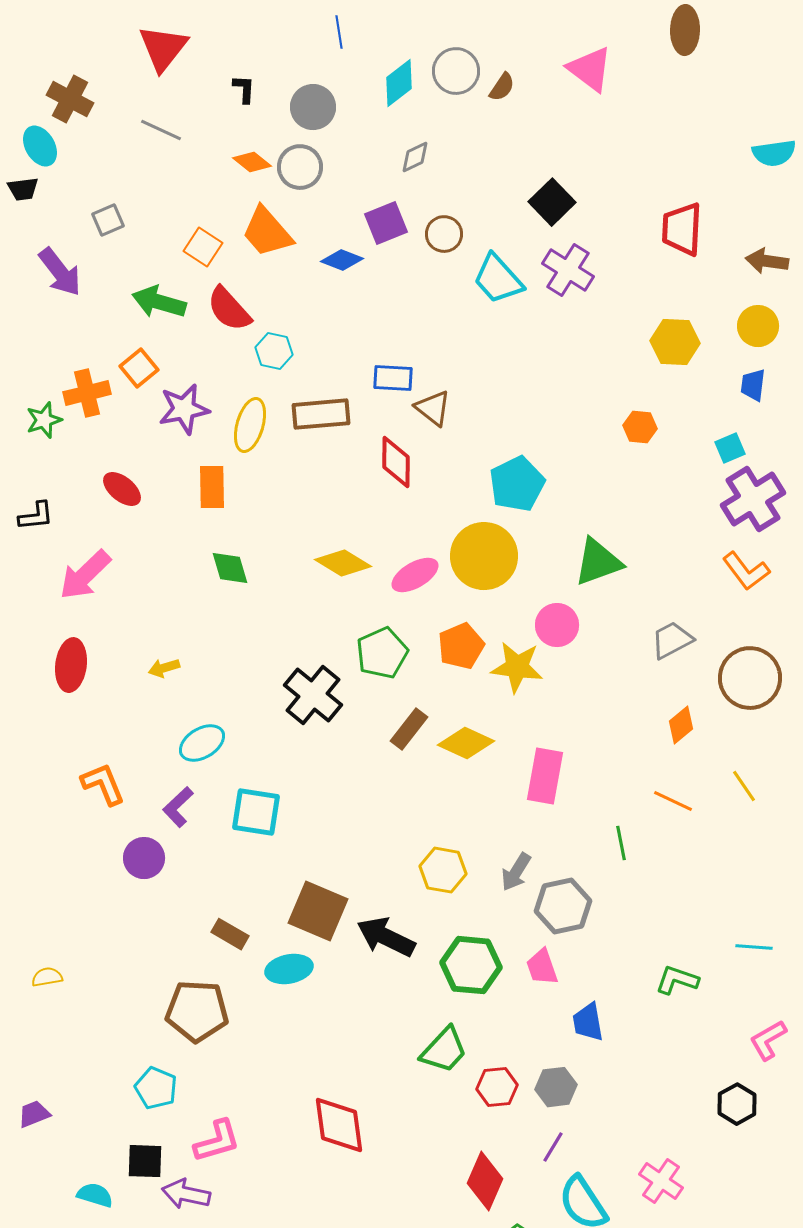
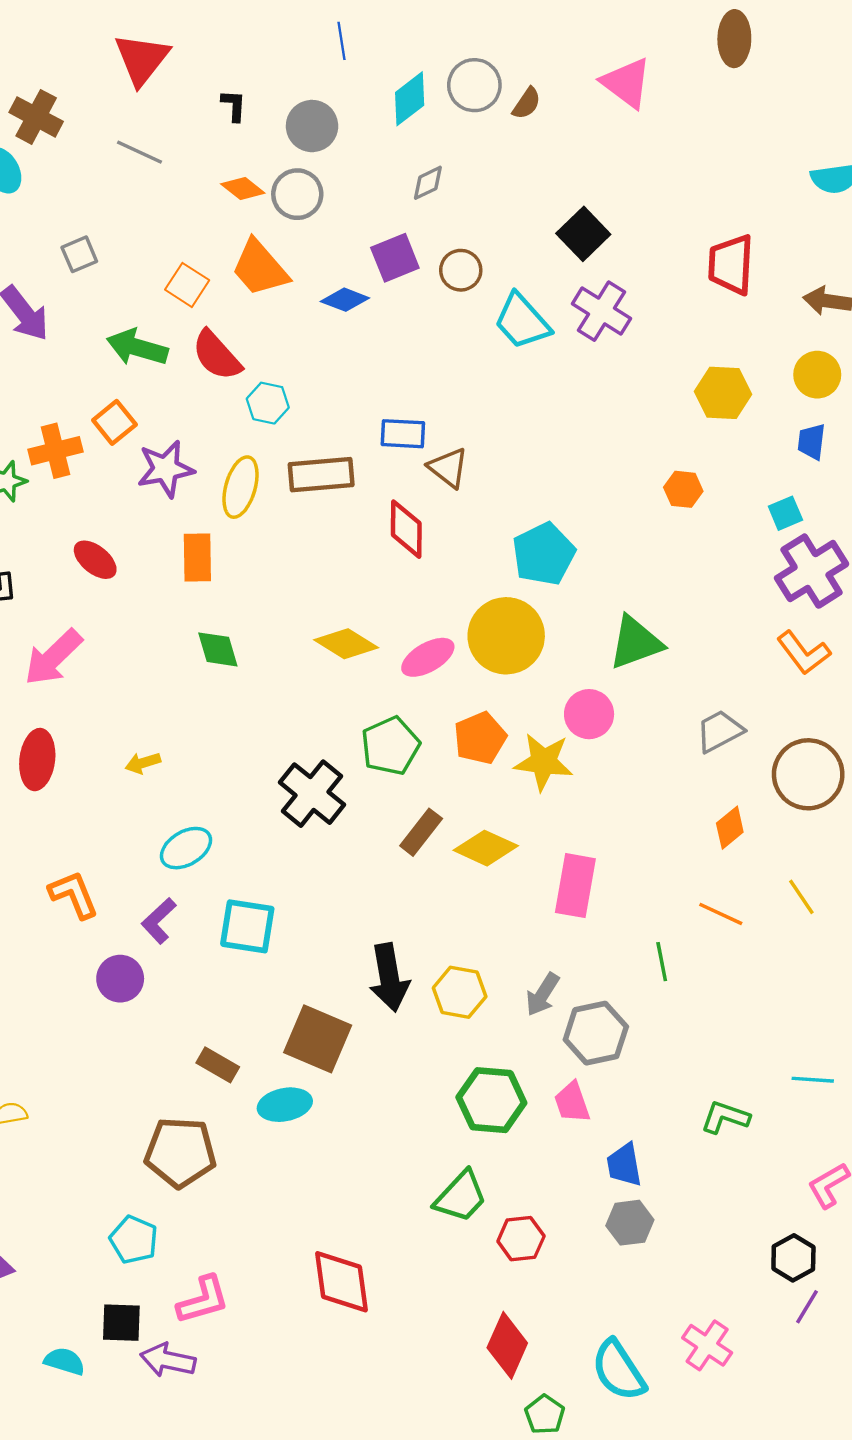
black arrow: (386, 937) -> (389, 977), moved, turned -126
gray hexagon: (556, 1087) -> (630, 1223), moved
purple line: (553, 1147) -> (807, 1307), moved

